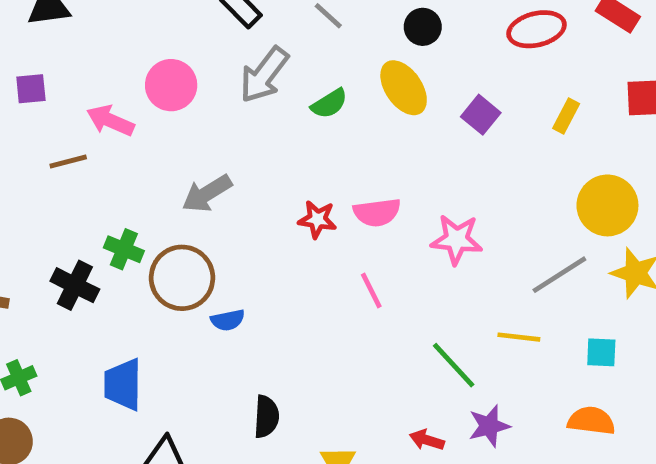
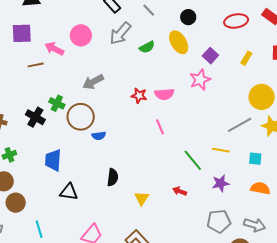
purple square: (31, 89) -> (22, 33), size x1.5
pink star: (457, 239) -> (200, 80), moved, turned -30
orange semicircle: (591, 421) -> (260, 188), moved
purple star: (489, 426) -> (221, 183), moved

